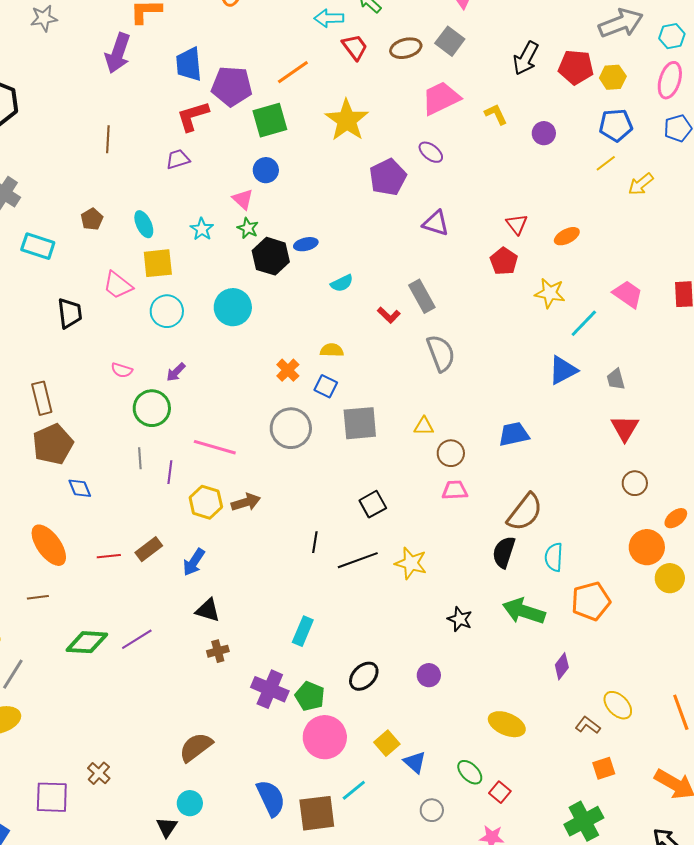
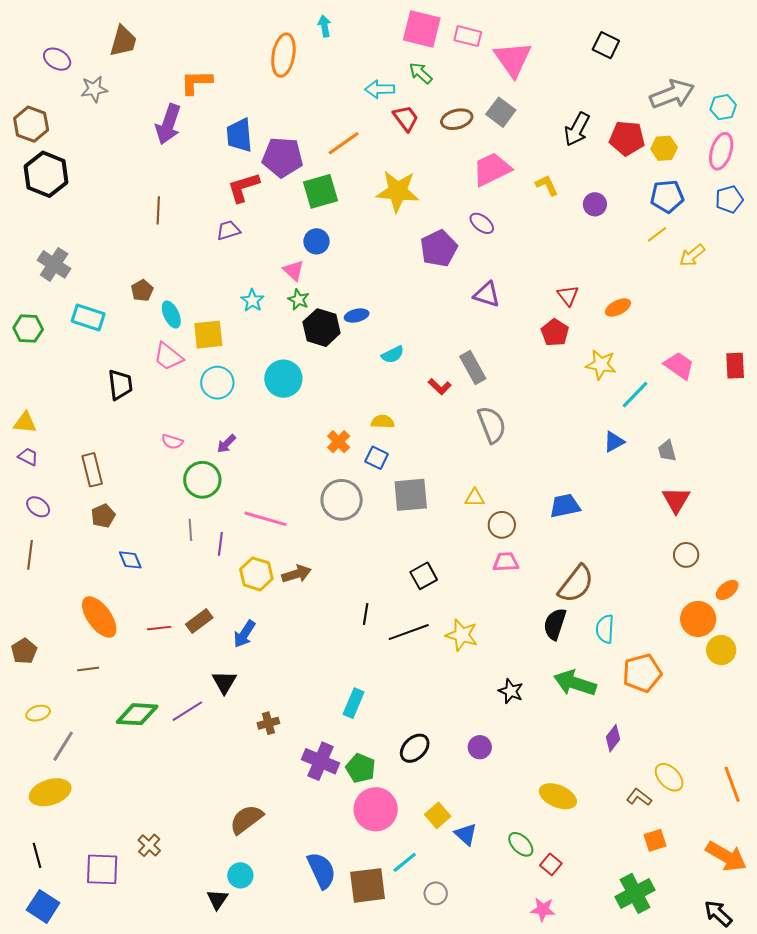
yellow star: (347, 120) -> (398, 191), turned -30
cyan ellipse: (144, 224) -> (171, 315), moved
blue triangle: (563, 370) -> (614, 442), size x0.7
brown pentagon: (53, 444) -> (103, 516), size x0.6
black triangle: (208, 610) -> (224, 682), moved, turned 44
gray circle: (432, 810) -> (436, 893), moved

